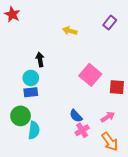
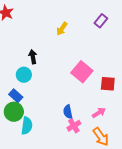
yellow arrow: (70, 31) -> (62, 29), turned -72
blue rectangle: (31, 92) -> (16, 96), moved, turned 48
blue semicircle: (76, 116) -> (68, 112), turned 32

